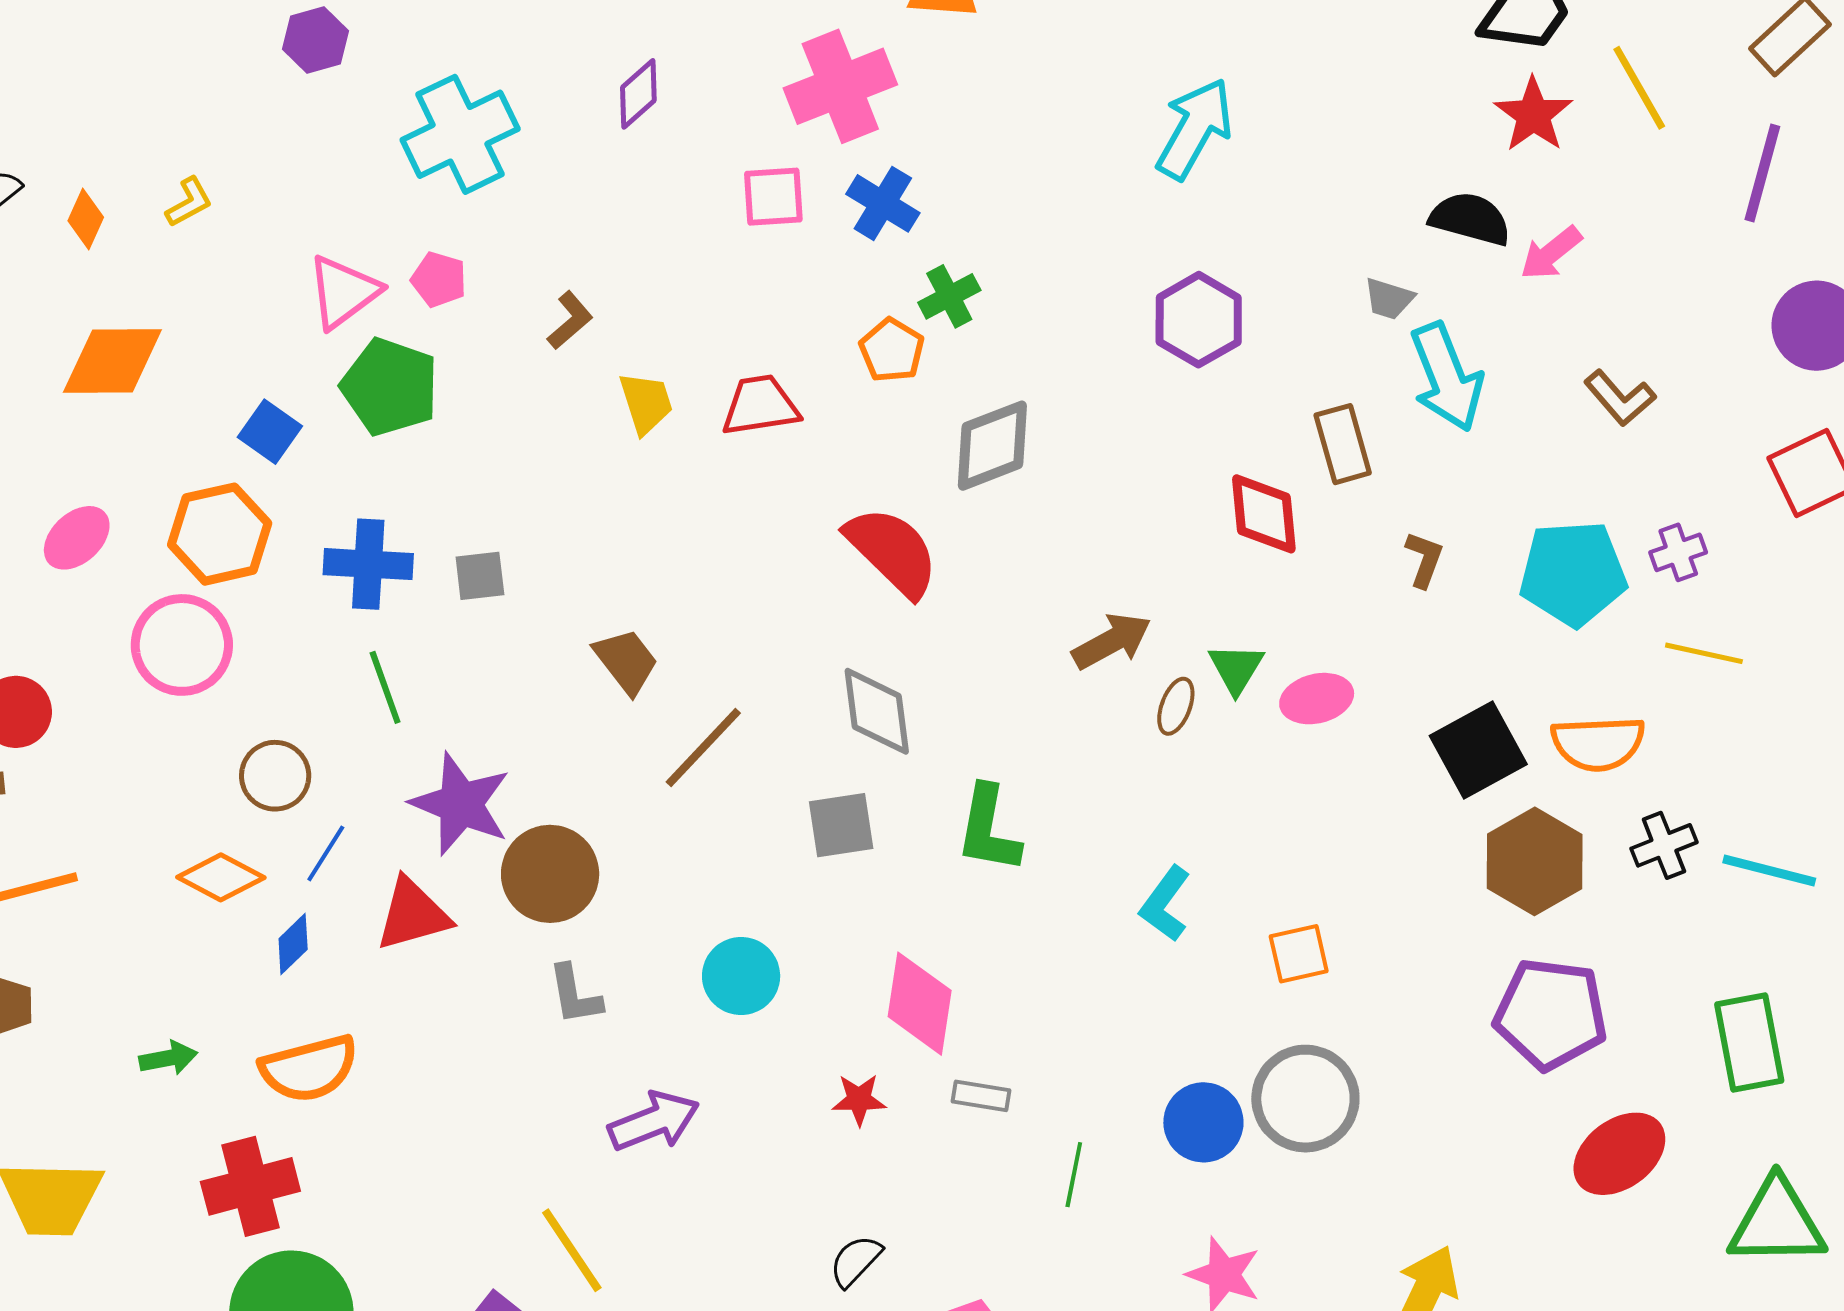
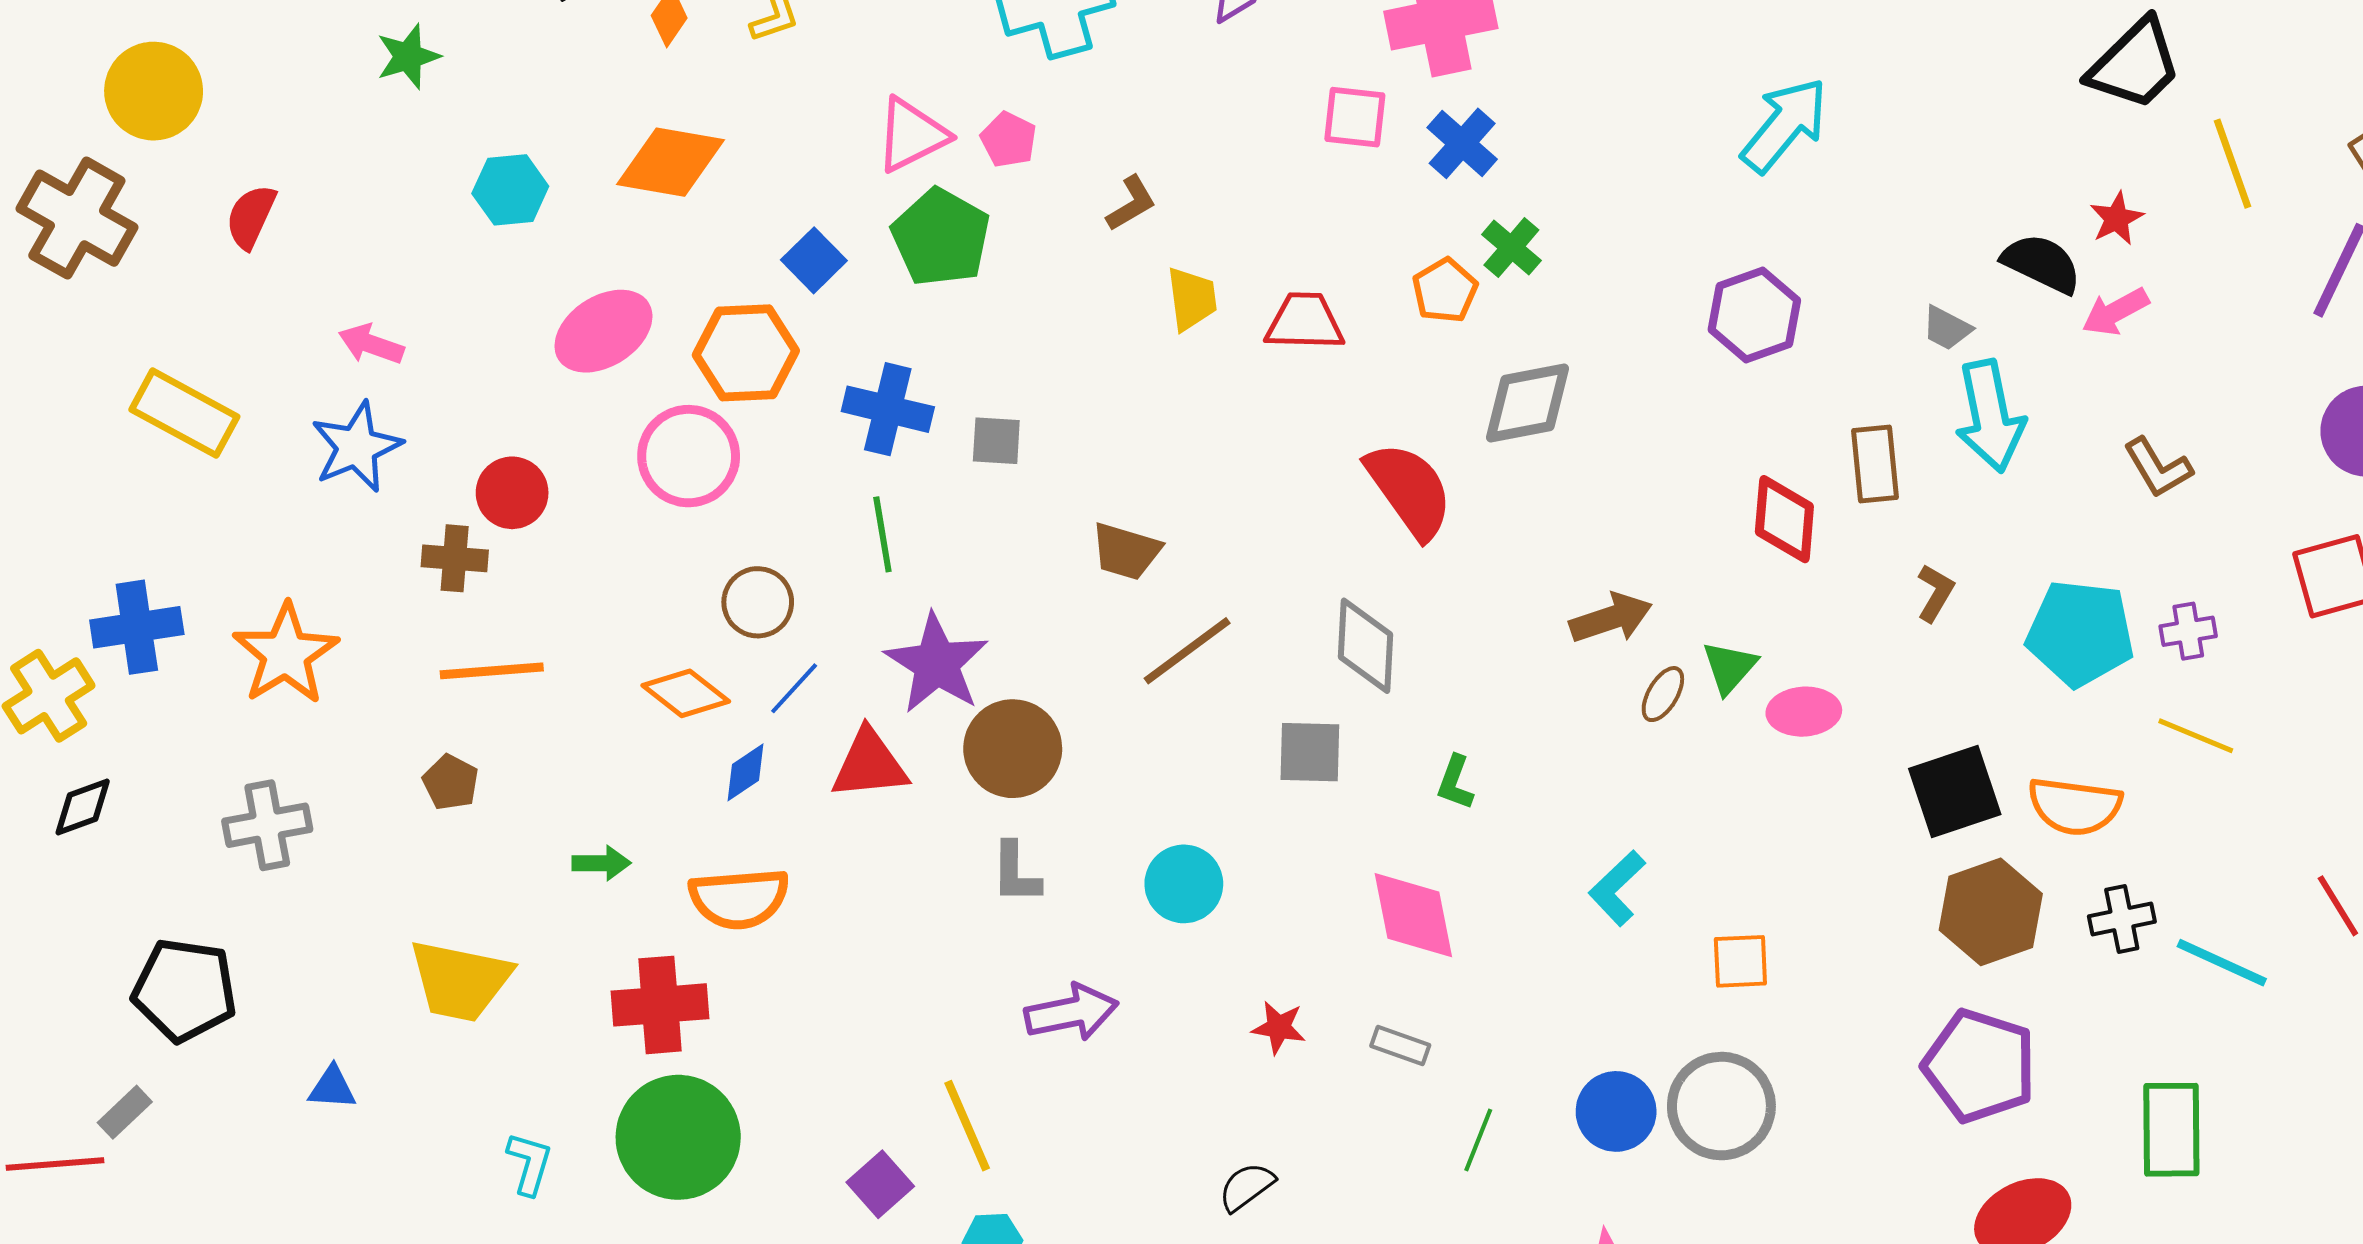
red star: (1533, 115) -> (2117, 218), moved, size x0.7
green cross: (949, 296) -> (1511, 247), turned -32
pink ellipse: (77, 538) -> (603, 331), size x1.4
brown trapezoid: (626, 661) -> (1126, 551), turned 134
green L-shape: (988, 829) -> (1455, 783), size x0.6
pink diamond: (920, 1004) -> (1413, 915), moved, turned -30

